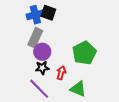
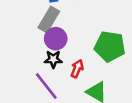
green pentagon: (84, 53) -> (110, 46), turned 30

